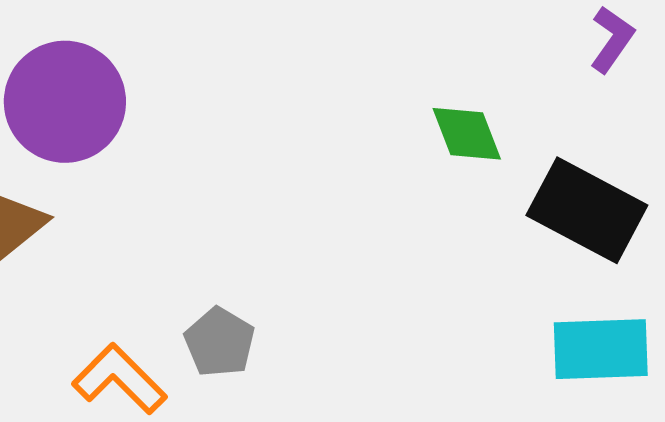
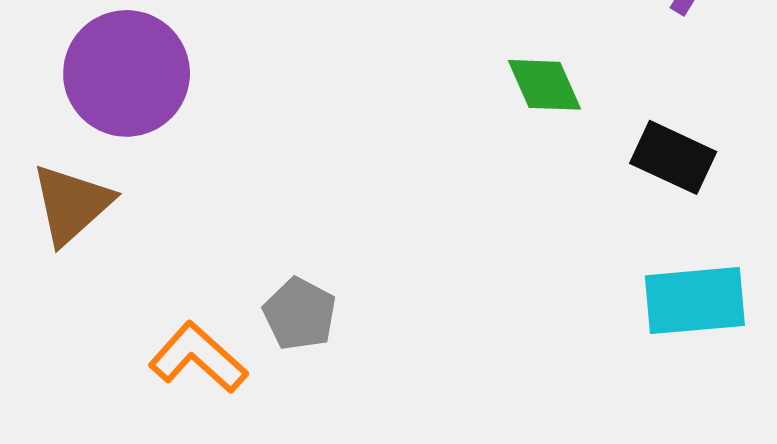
black rectangle: (587, 210) -> (673, 157), size x0.7

